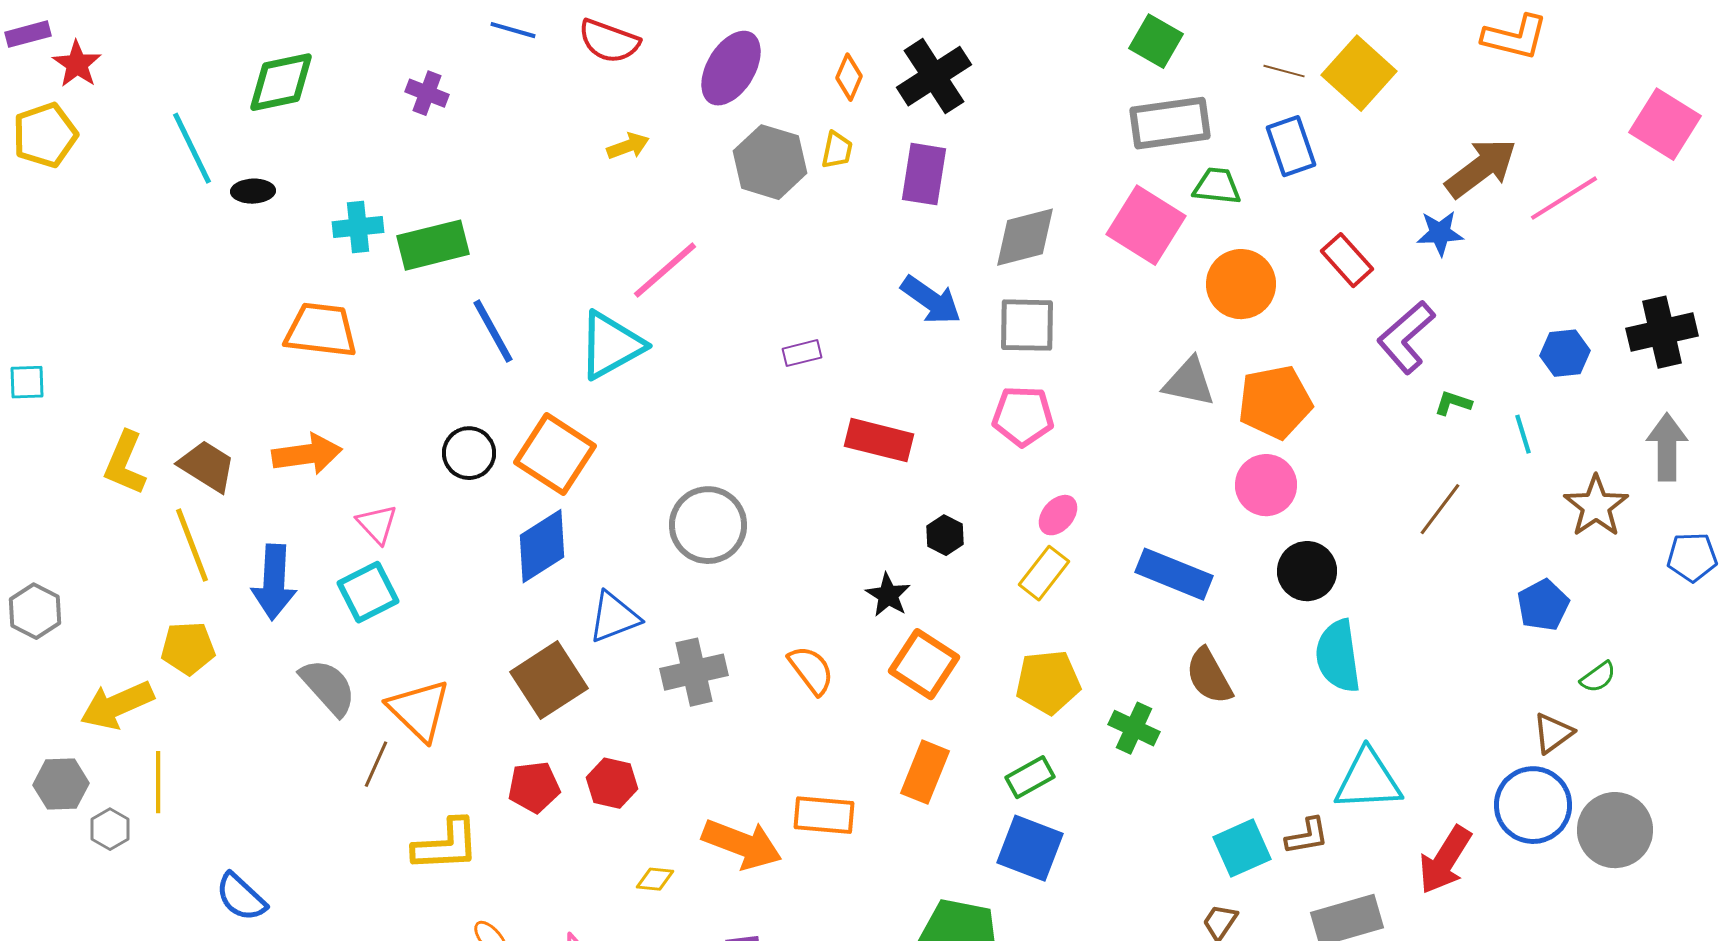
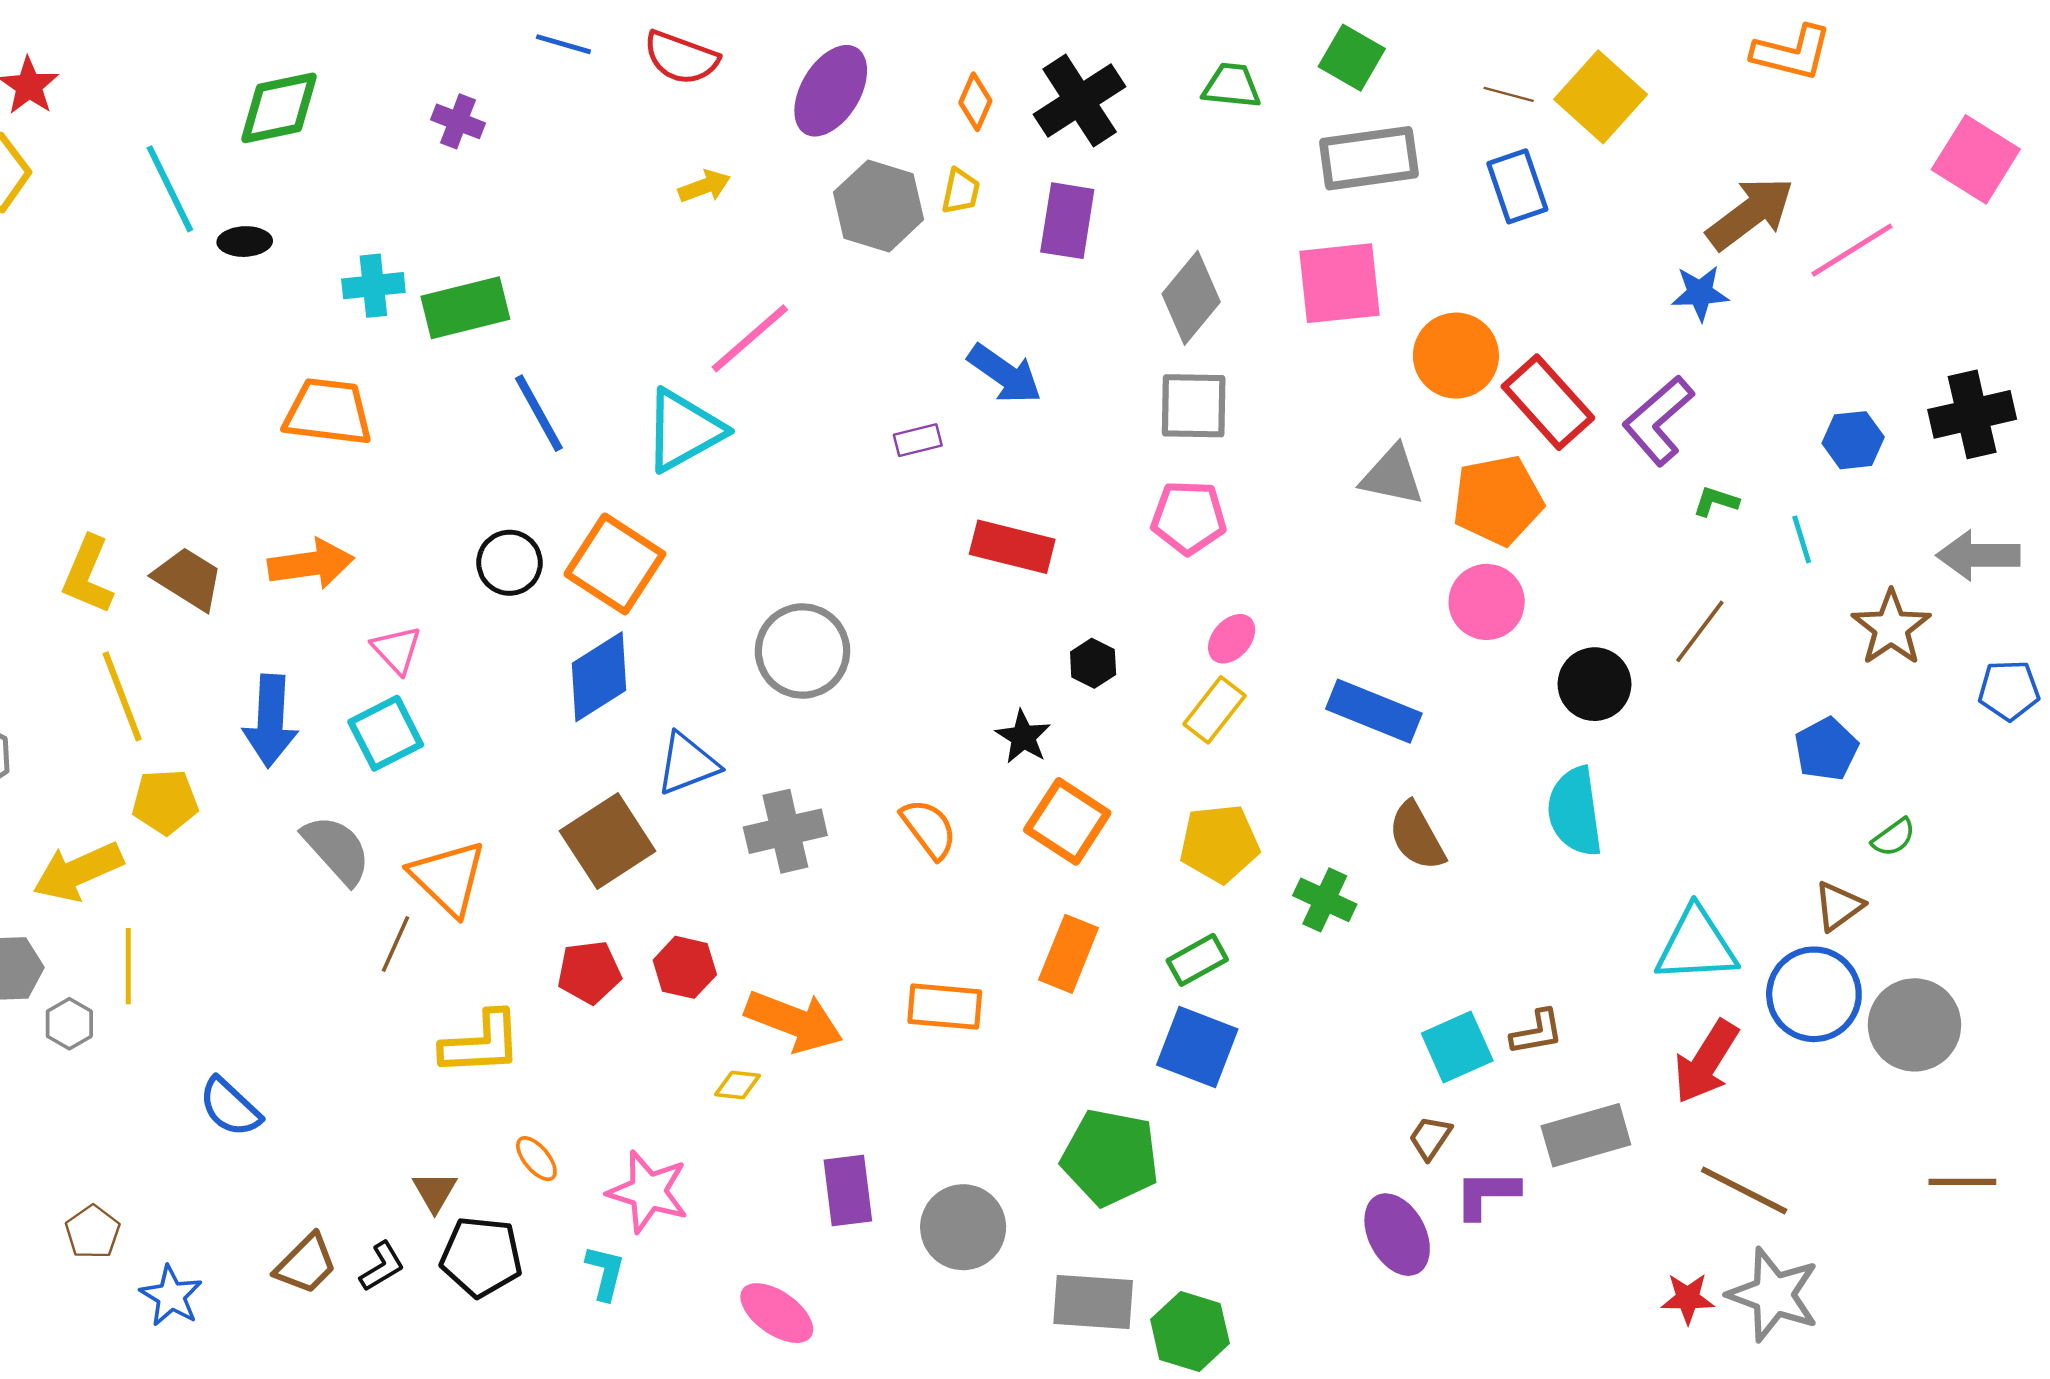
green trapezoid: (1217, 186) -> (1232, 86), moved
pink square: (1146, 225) -> (1339, 283), turned -38
gray diamond: (1025, 237) -> (1191, 298), turned -36
red rectangle: (1347, 260) -> (1548, 402), moved, size x1.4
blue arrow: (931, 300) -> (1005, 374), moved
gray arrow: (1667, 447) -> (1978, 555), turned -90
yellow line: (192, 545) -> (122, 696), moved
black circle: (1307, 571) -> (1595, 684), moved
cyan triangle: (1368, 780) -> (1696, 945), moved
orange arrow: (742, 844) -> (794, 1021), moved

